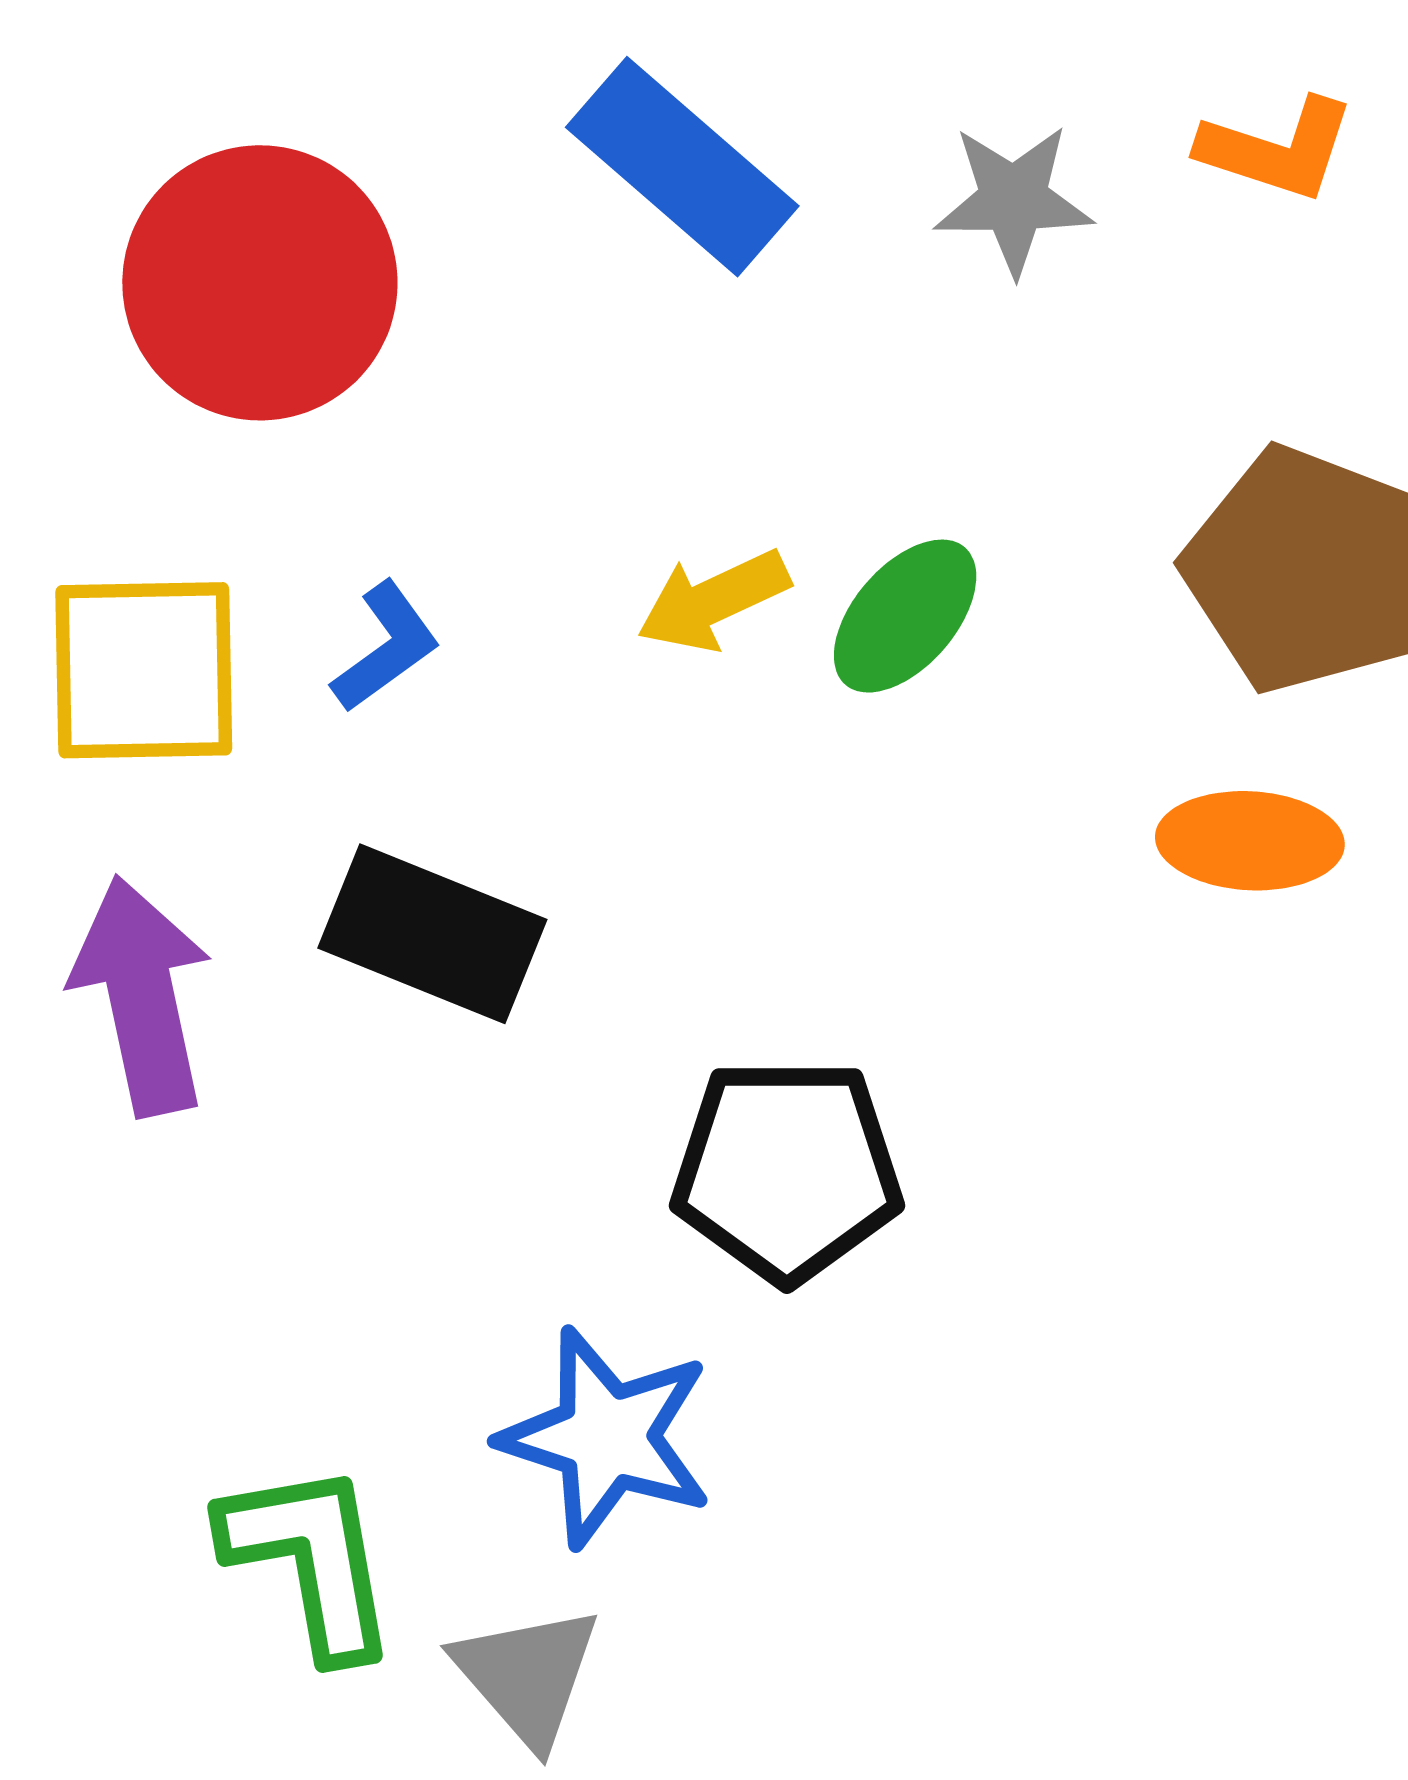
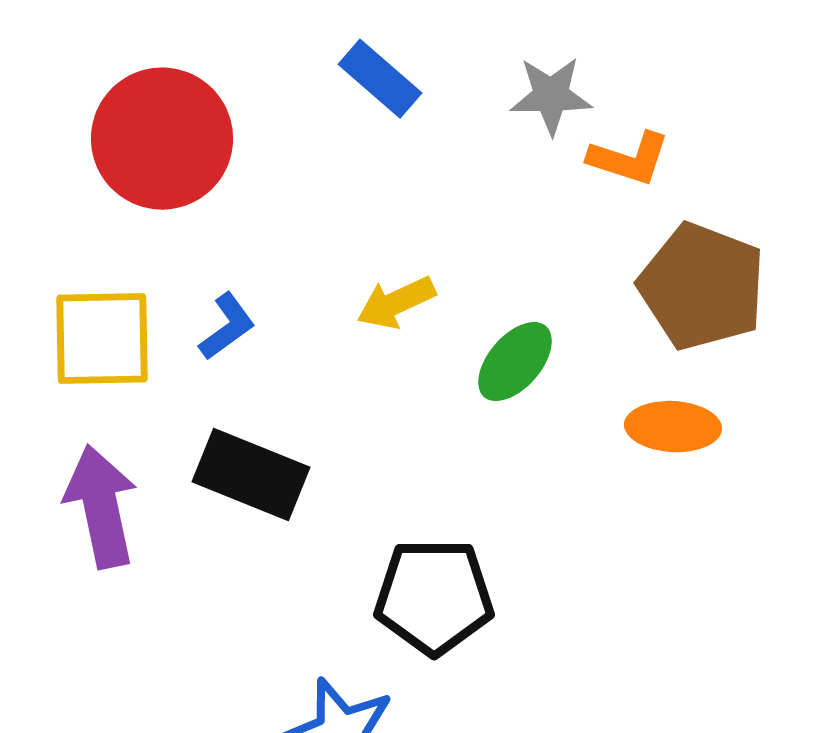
orange L-shape: (1277, 149) -> (629, 159), moved
blue rectangle: (682, 167) -> (380, 79), size x0.7
green ellipse: (905, 616) -> (515, 362), moved

